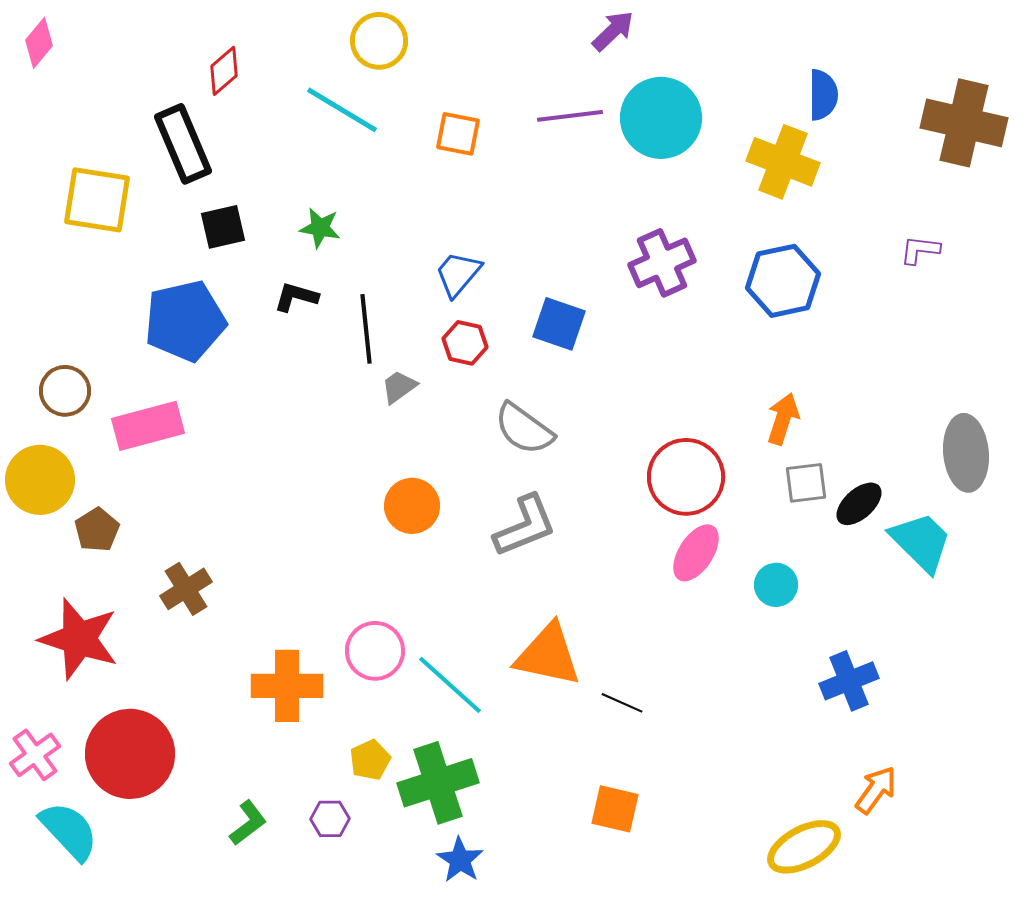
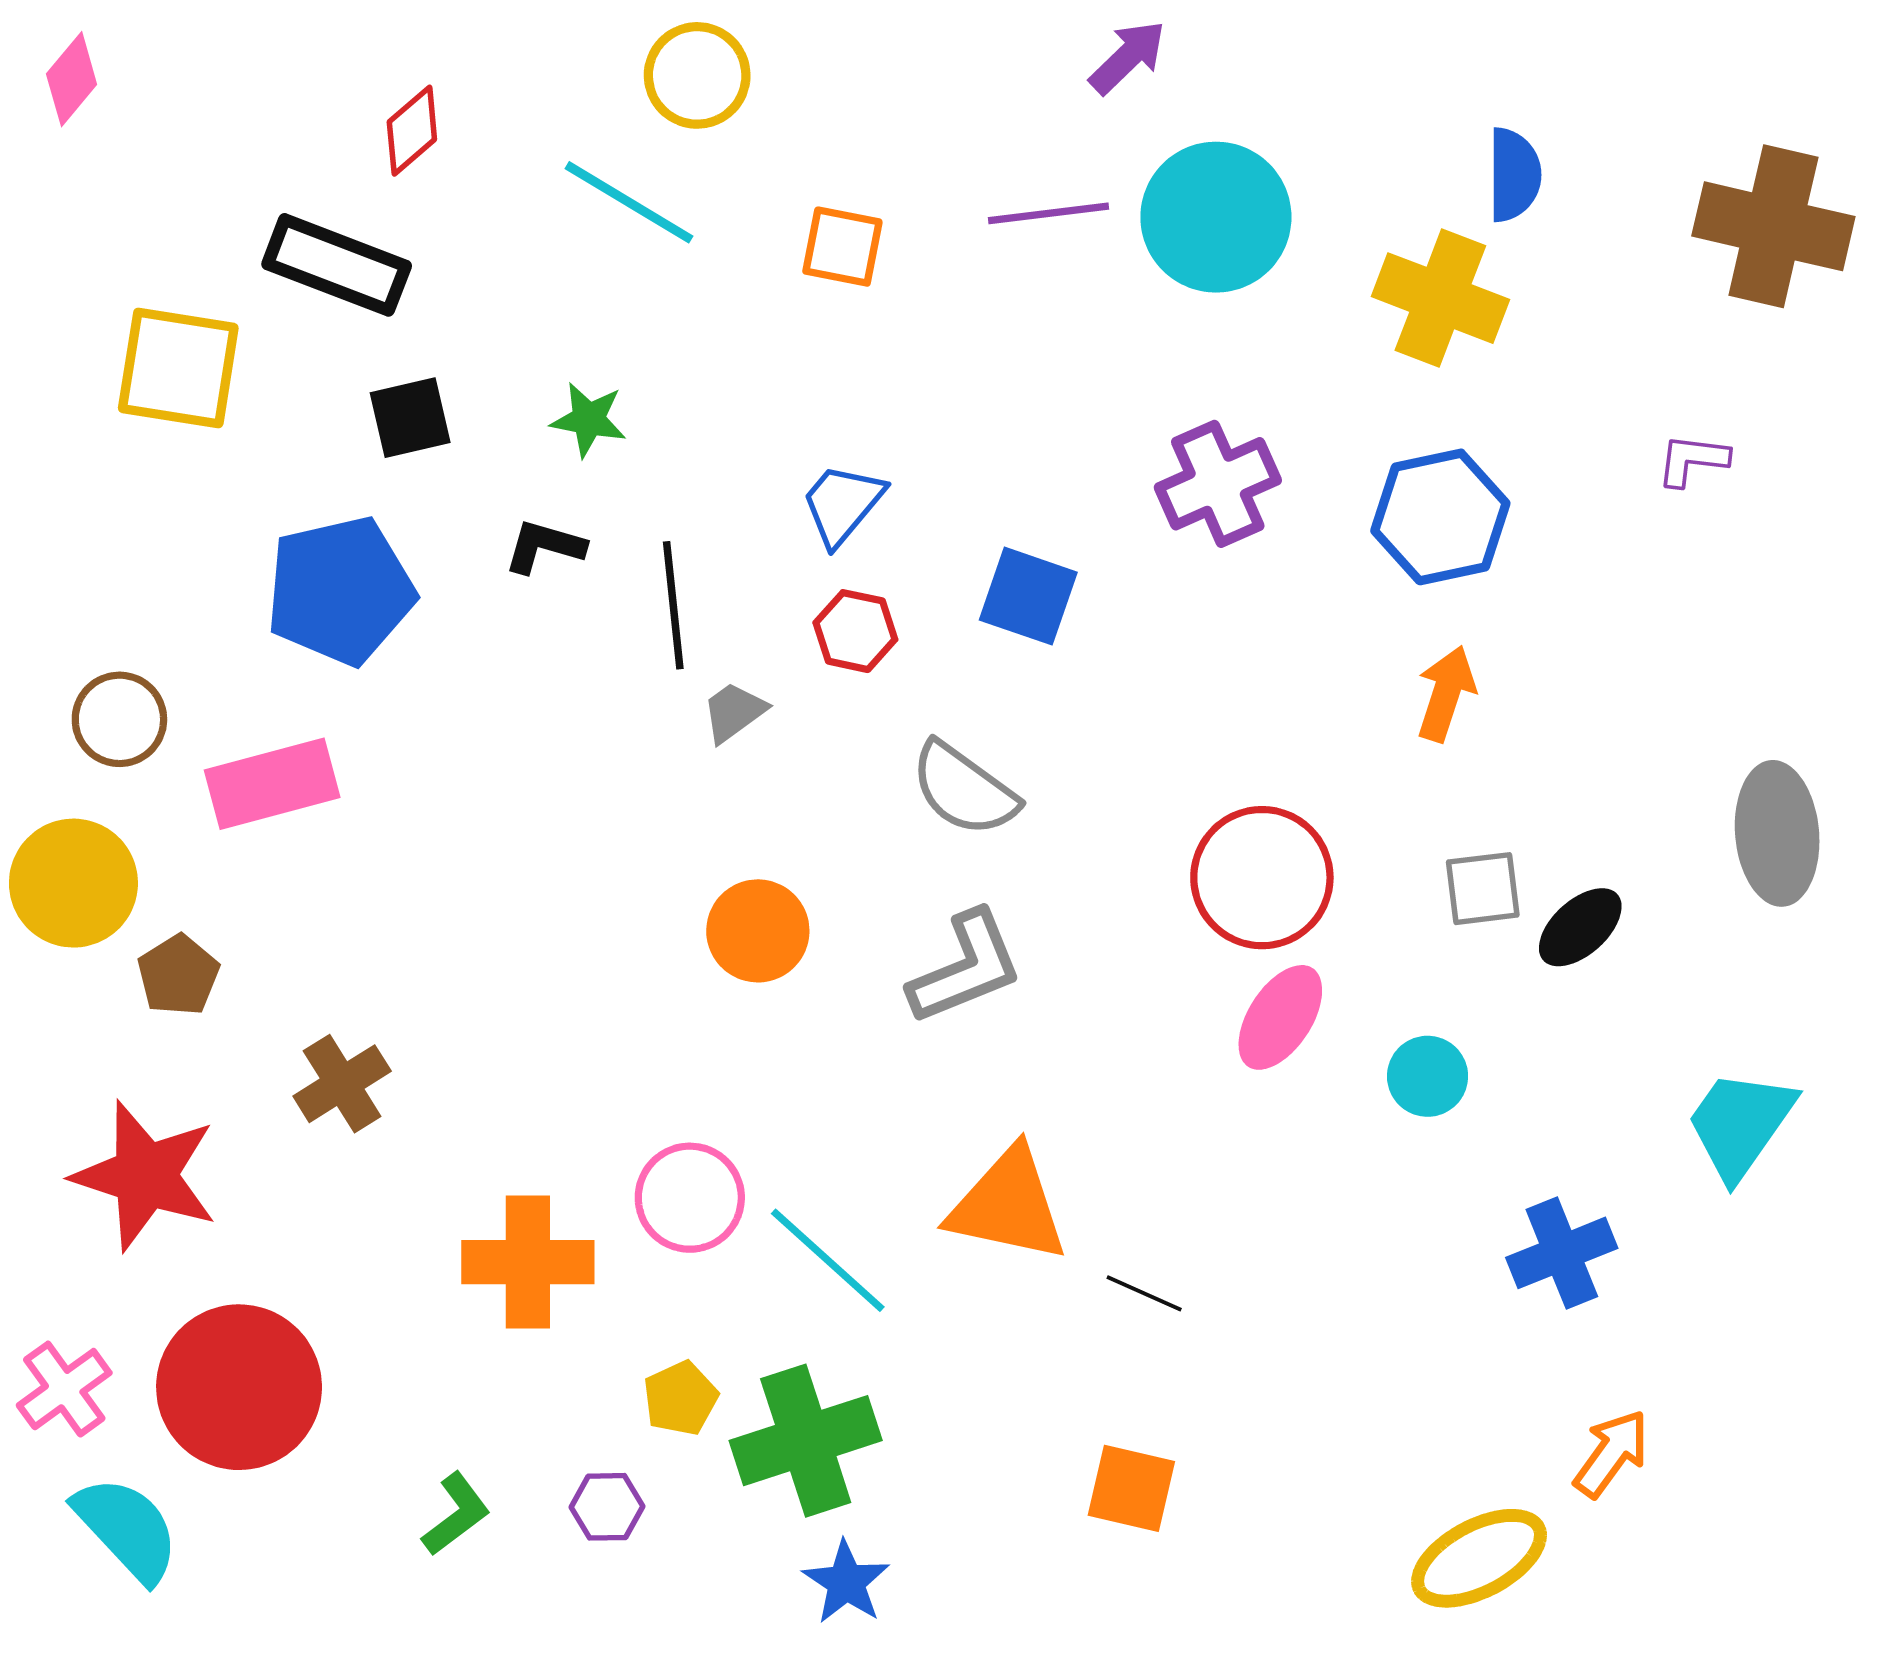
black rectangle: (183, 144) -> (337, 265), turned -46
orange arrow: (783, 419) -> (1446, 694), moved
cyan trapezoid: (921, 542) -> (1740, 1124), moved, turned -100

